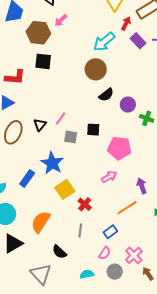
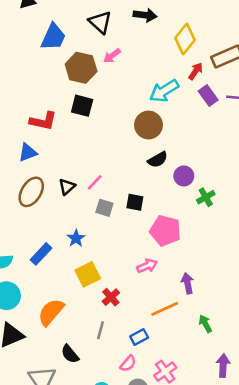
green cross: (147, 118) -> (206, 197), turned 32
blue star: (52, 163) -> (76, 238), size x0.6

